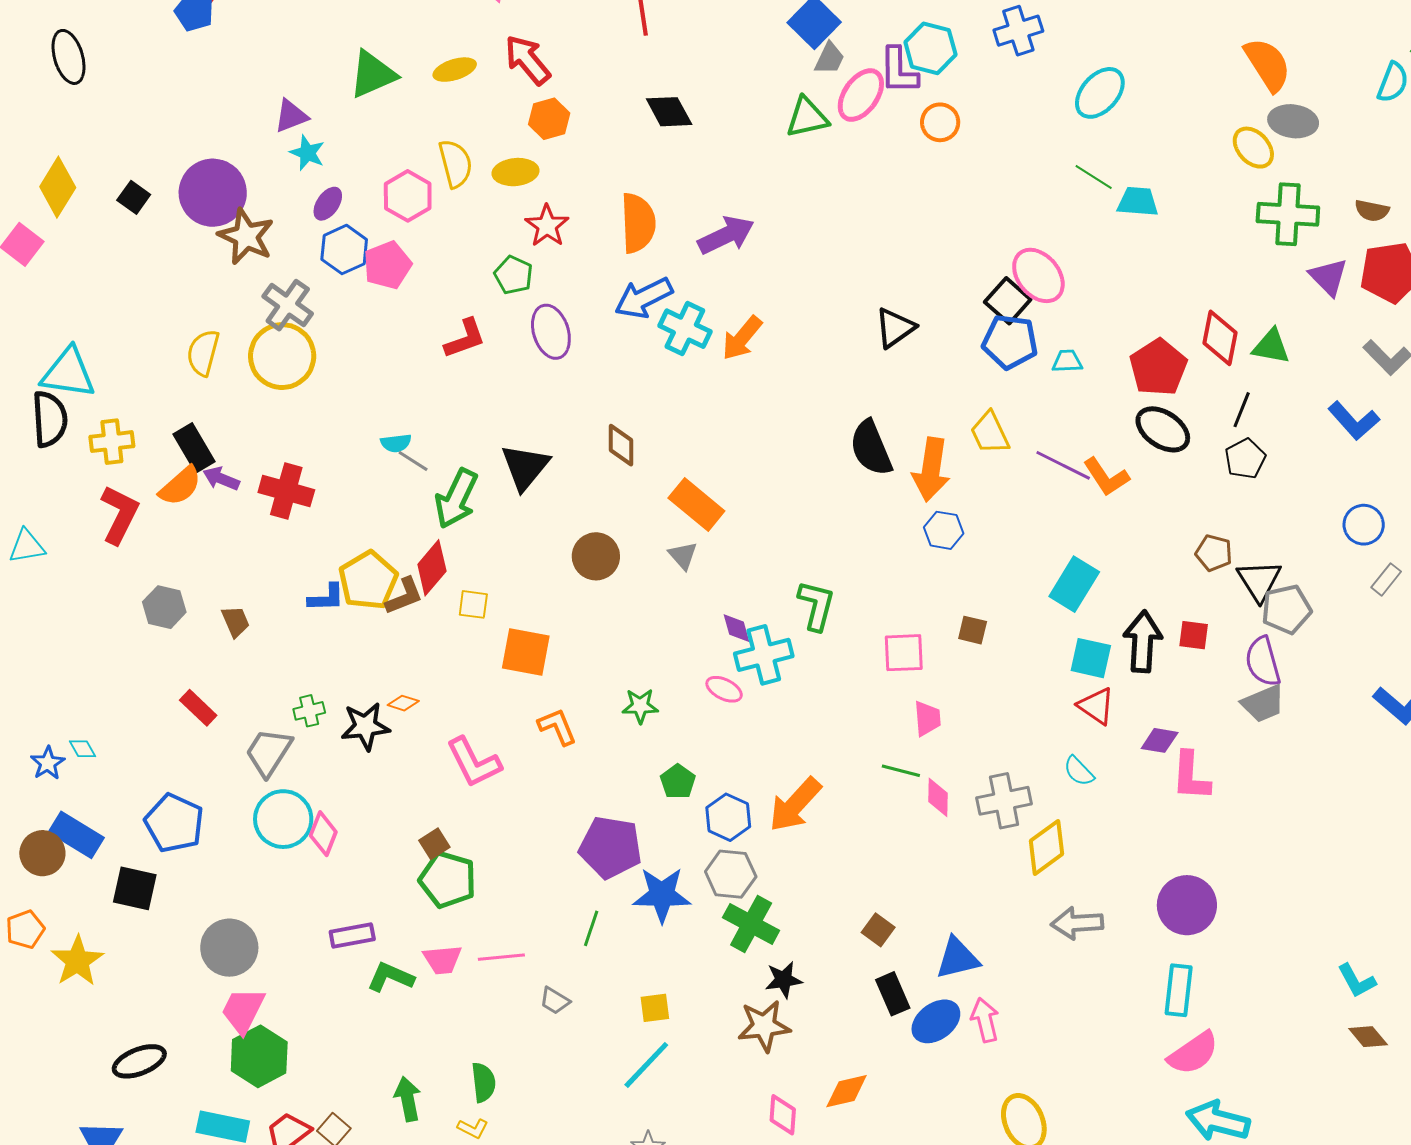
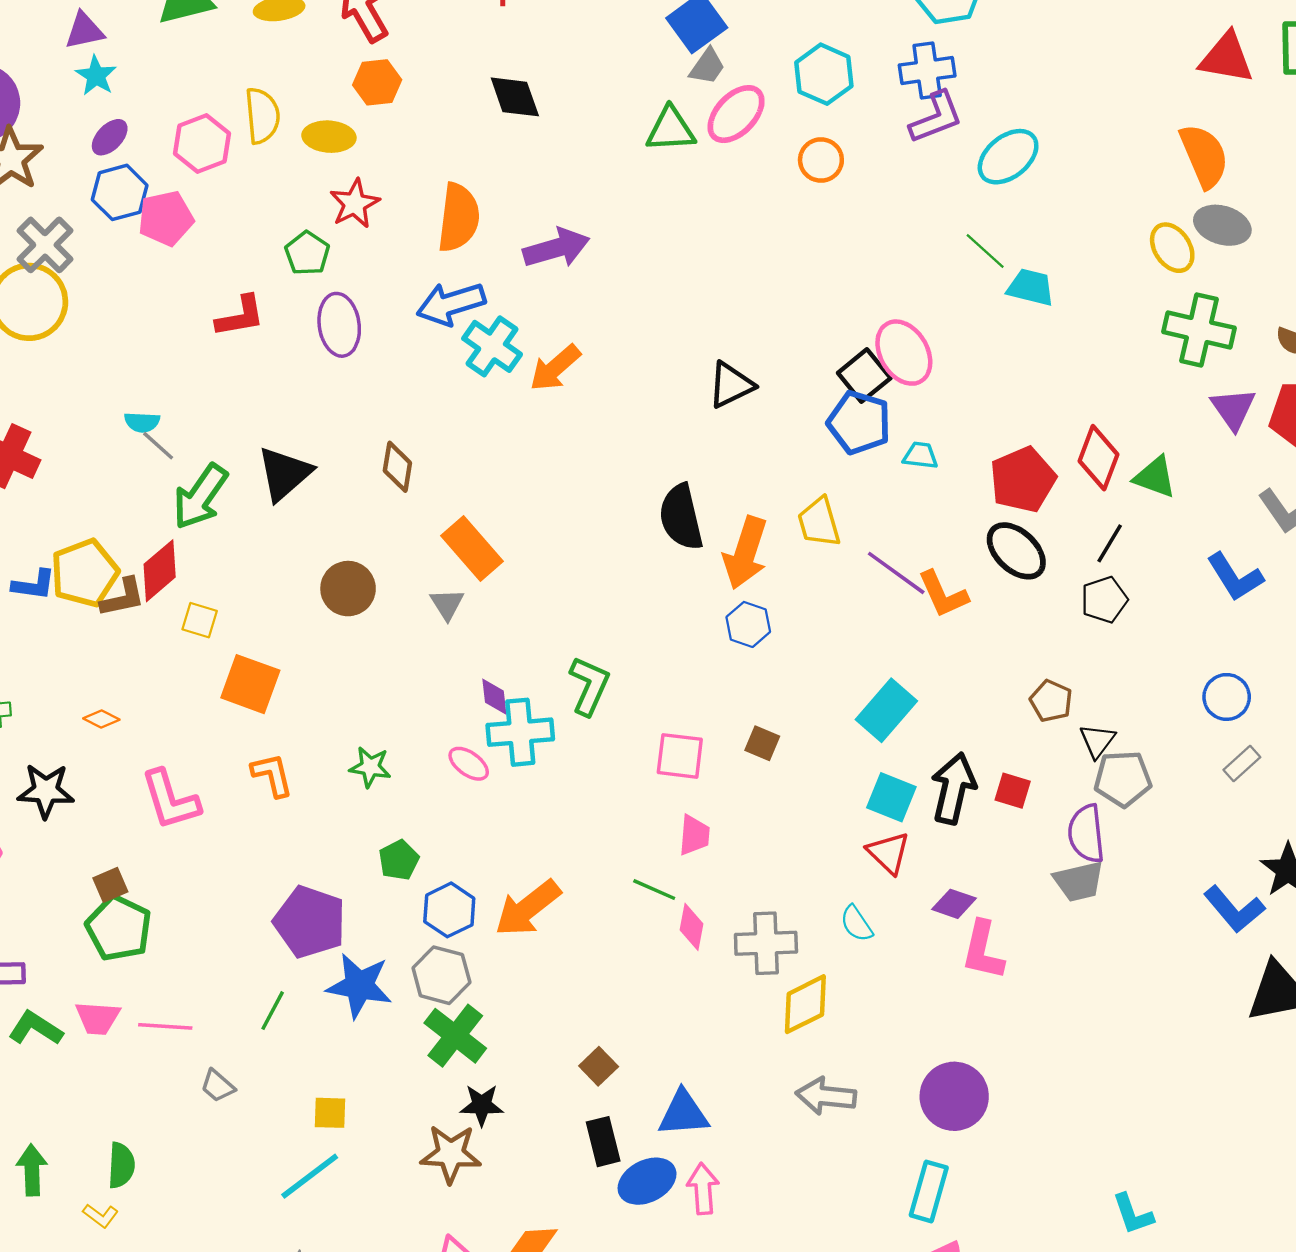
purple L-shape: (899, 71) -> (936, 117), moved, turned -120
black triangle: (1259, 581) -> (1097, 741), size x0.7
black star: (365, 726) -> (46, 791), moved

